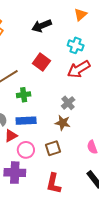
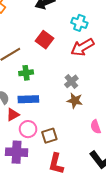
brown star: (63, 123) -> (75, 101), moved
brown square: (53, 148) -> (49, 136), moved

